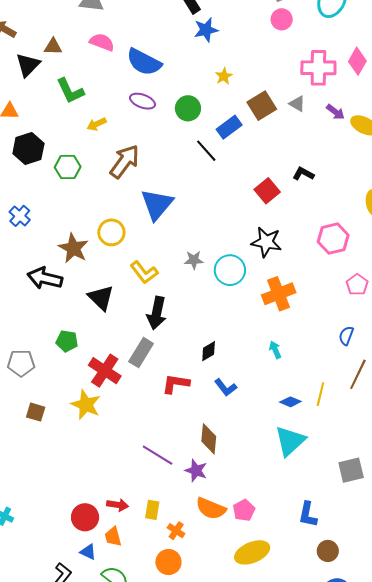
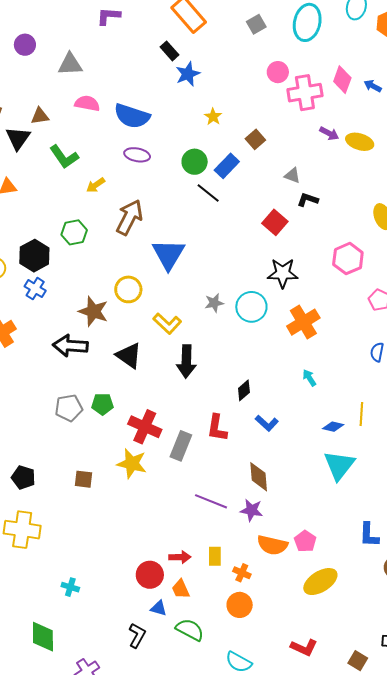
pink circle: (282, 19) -> (278, 72), moved
gray triangle: (297, 104) -> (292, 175), moved
brown square: (262, 106) -> (255, 139), size x0.7
green circle: (188, 108) -> (195, 162), moved
black hexagon: (28, 149) -> (34, 256), moved
gray rectangle: (141, 353) -> (181, 446), moved
gray pentagon: (21, 363) -> (69, 408), moved
red L-shape: (176, 384) -> (217, 428), turned -80

